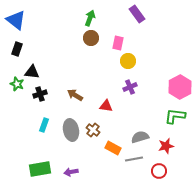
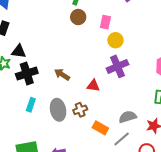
purple cross: (130, 87) -> (118, 66), size x1.5
black cross: (40, 94) -> (27, 73), size x1.5
brown cross: (93, 130) -> (80, 110), turned 32
gray line: (134, 159) -> (122, 139), turned -30

